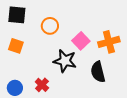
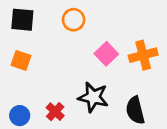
orange circle: (50, 26) -> (74, 20), moved
black star: (65, 61) -> (93, 97), moved
black semicircle: (98, 72) -> (135, 110), moved

